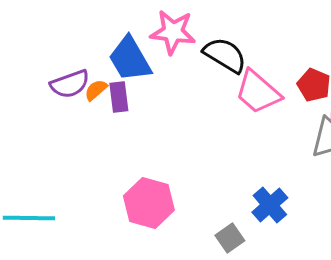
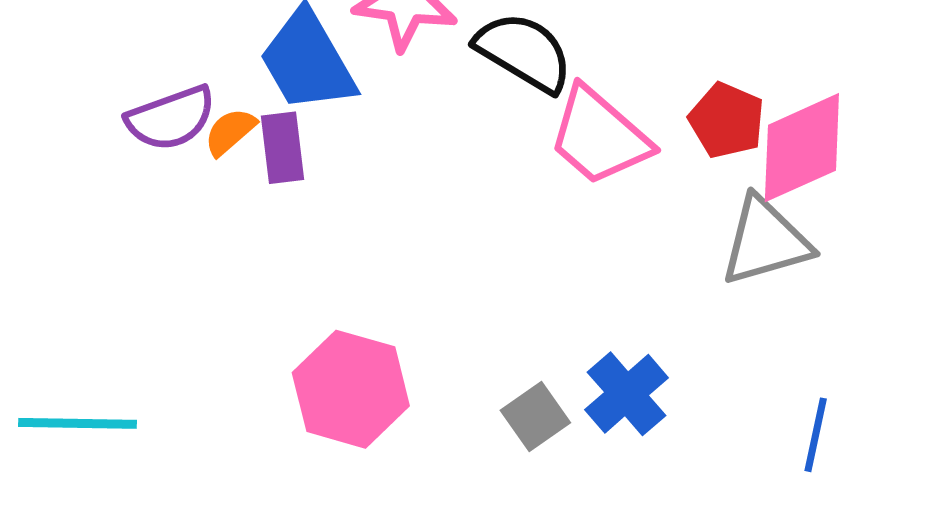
gray square: (230, 238) -> (535, 417), moved

